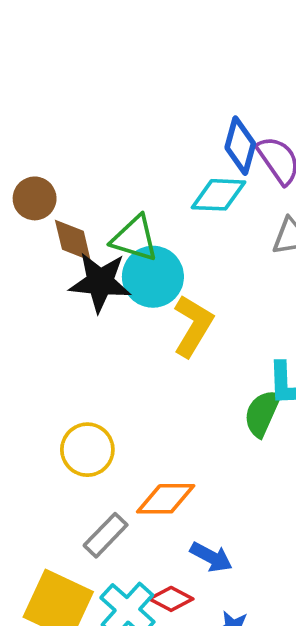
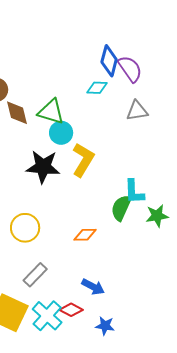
cyan diamond: (218, 195) -> (97, 88), size x0.7
cyan circle: (153, 277) -> (61, 133), size x0.7
black star: (100, 282) -> (43, 167), moved
orange diamond: (166, 499) -> (85, 235), moved, size x0.7

